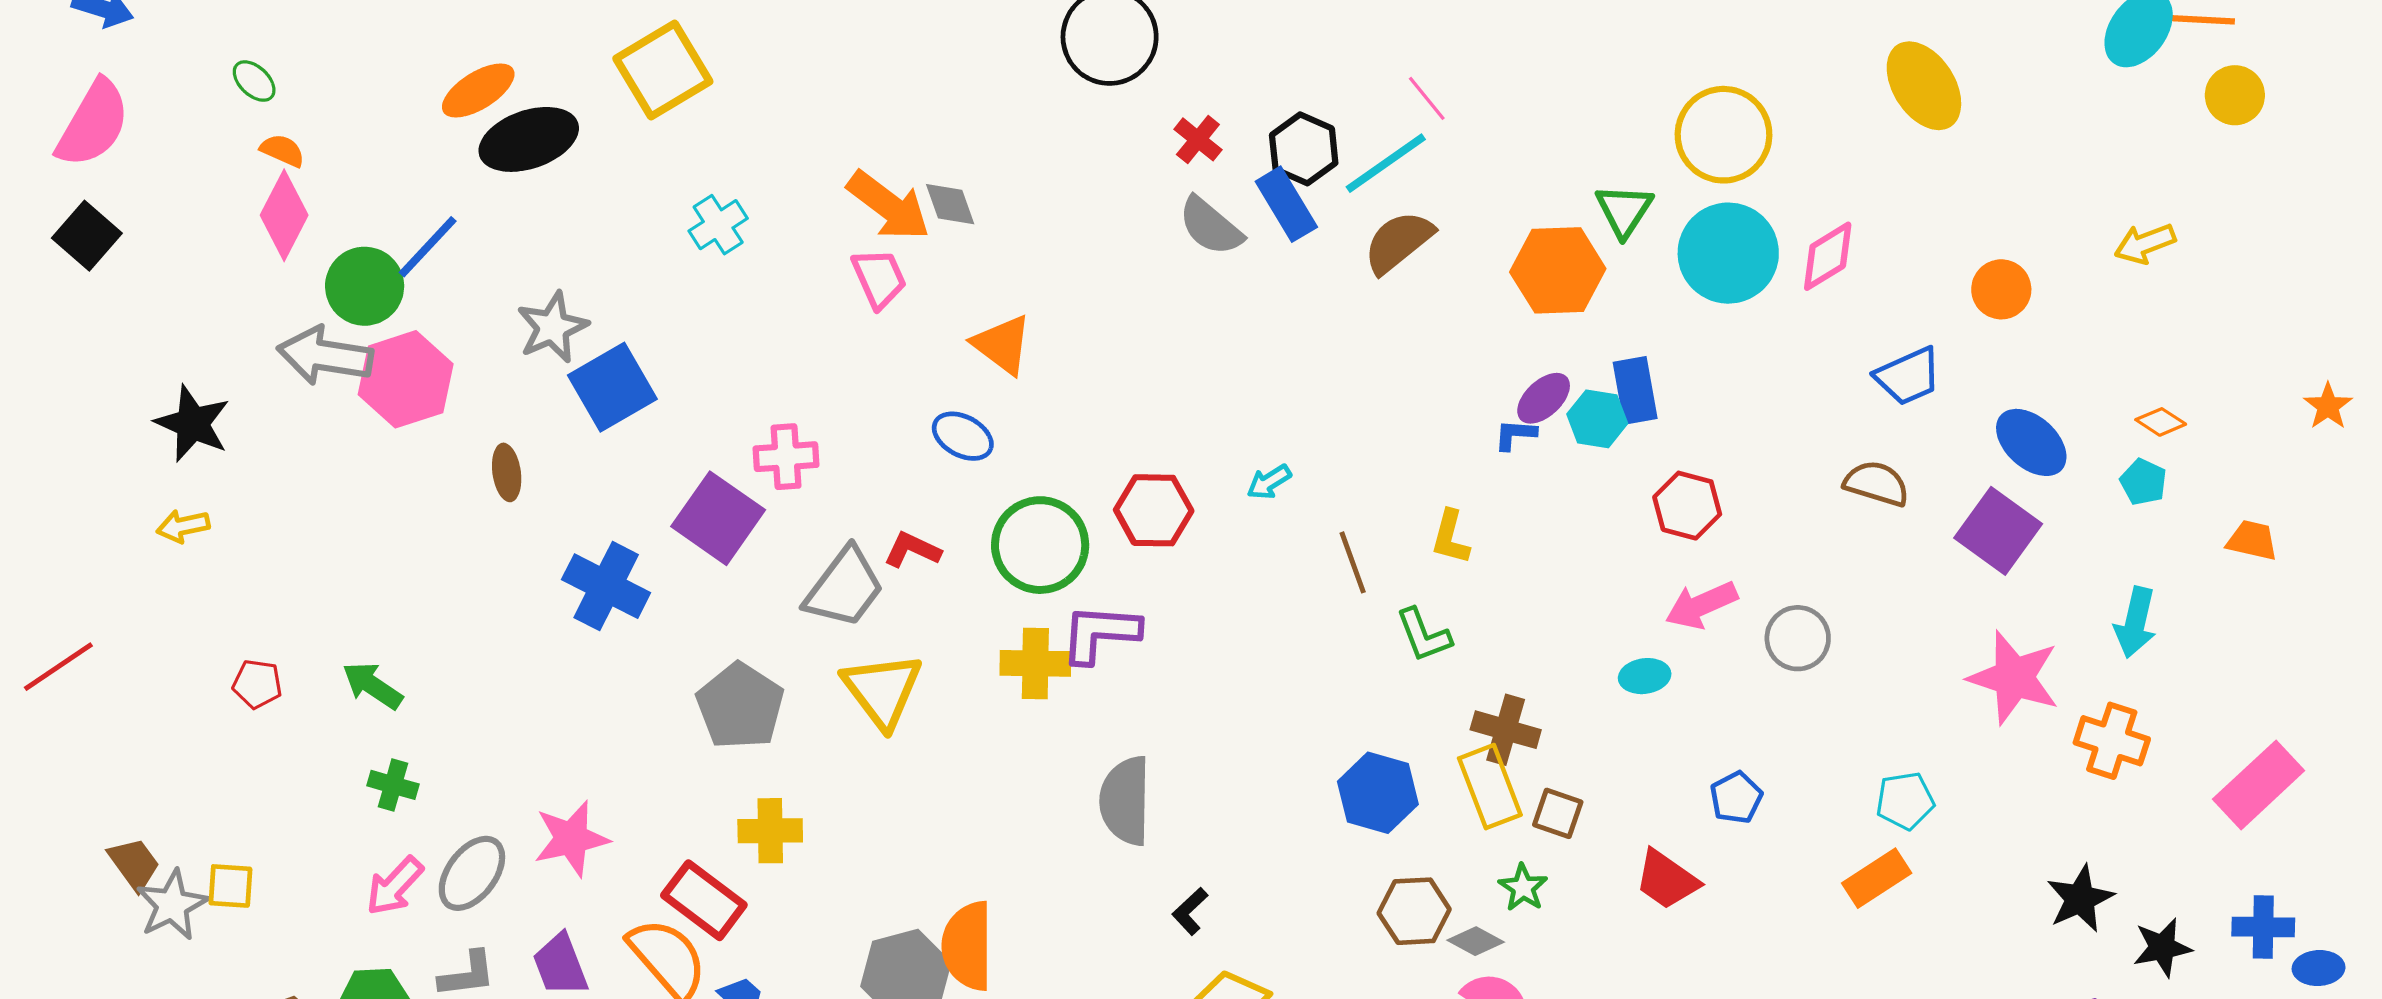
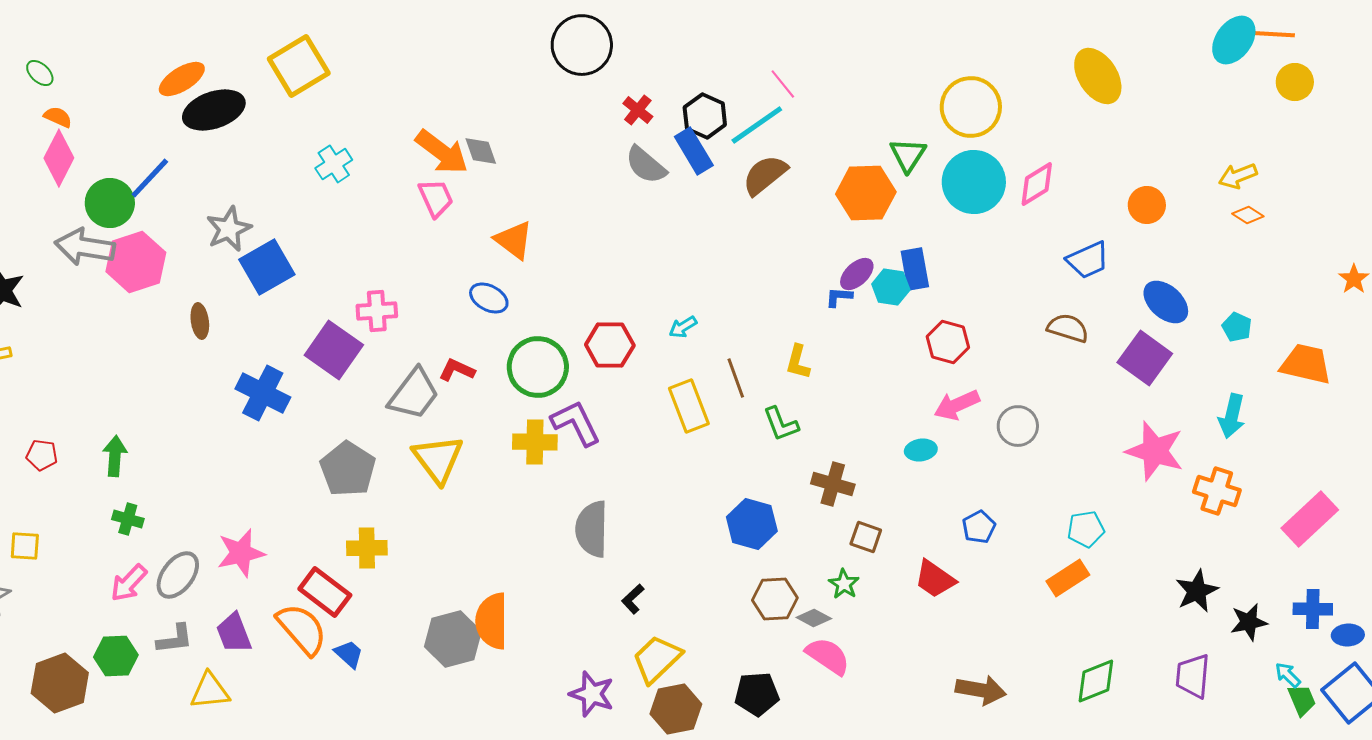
orange diamond: (2161, 422) -> (1248, 215), moved
orange trapezoid: (2252, 540) -> (1306, 364), size x1.6
purple L-shape: (1100, 633) -> (576, 423), turned 60
green arrow: (372, 686) -> (115, 456), turned 60
yellow rectangle: (1490, 787) -> (689, 406), moved
yellow square: (230, 886) -> (25, 546), moved

